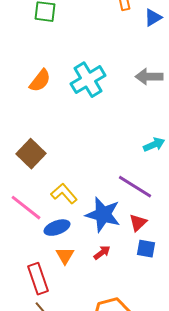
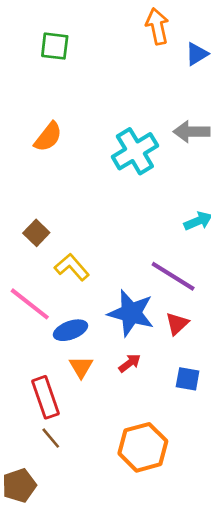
cyan cross: (88, 80) -> (135, 151), moved
brown square: (31, 154) -> (36, 233), size x0.7
yellow L-shape: (64, 194) -> (72, 267), moved
blue square: (146, 249) -> (188, 379), moved

